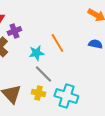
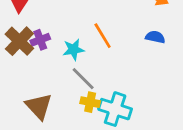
purple cross: (14, 31) -> (40, 40), moved
yellow cross: (38, 93) -> (90, 102), moved

